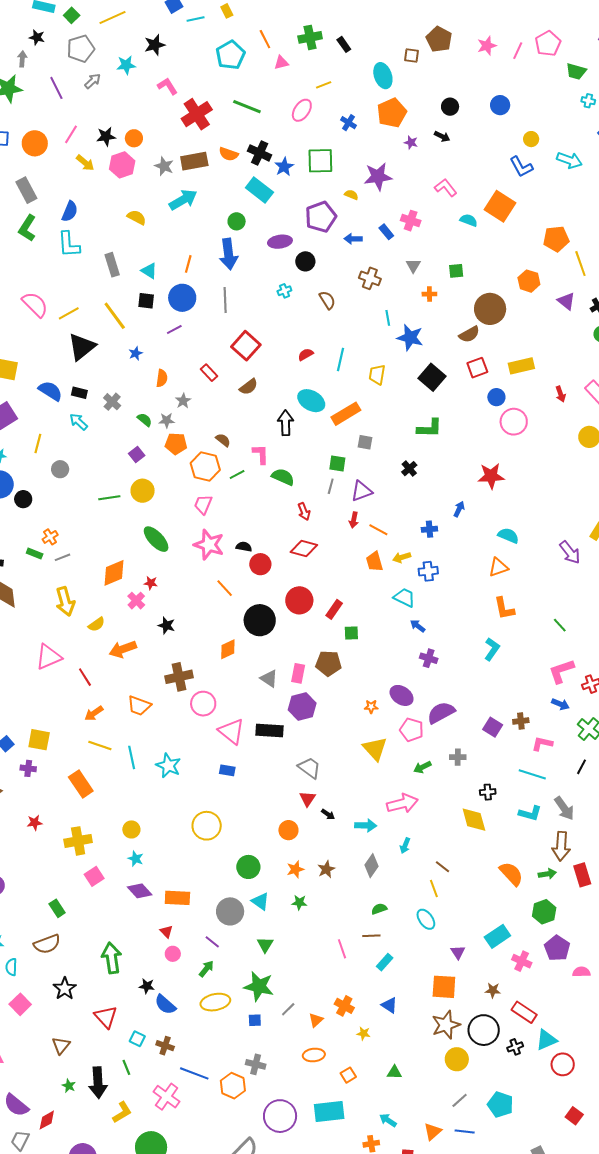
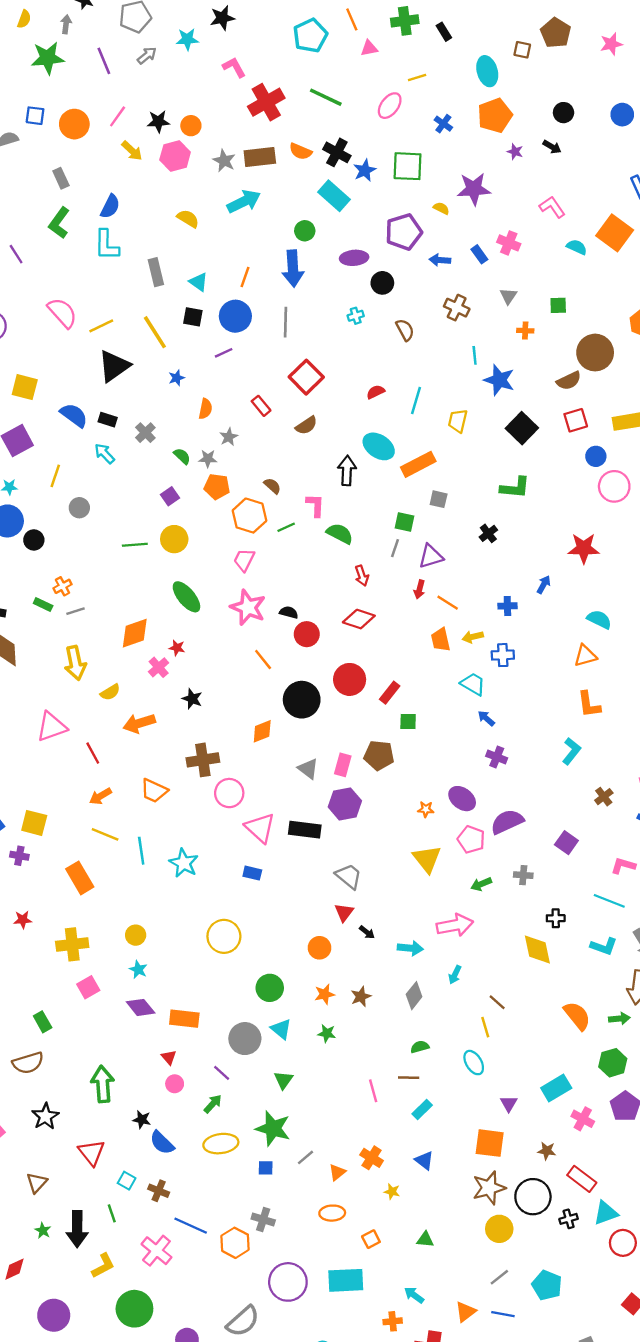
gray rectangle: (26, 190) -> (61, 178), size x0.7
brown cross: (521, 721) -> (604, 797), moved, turned -35

